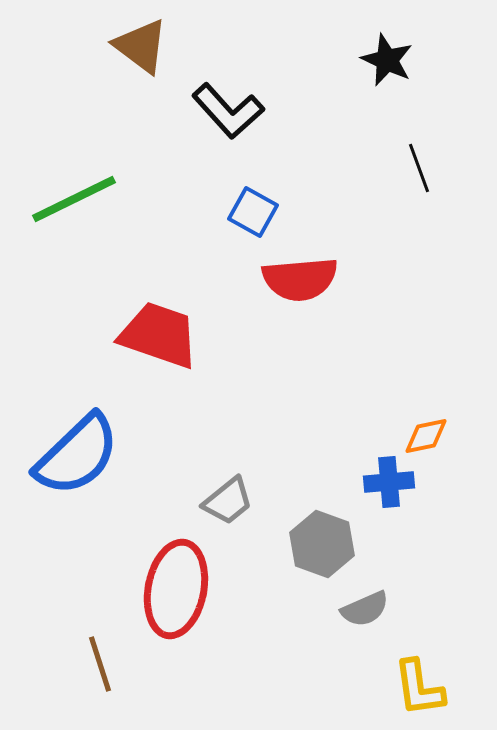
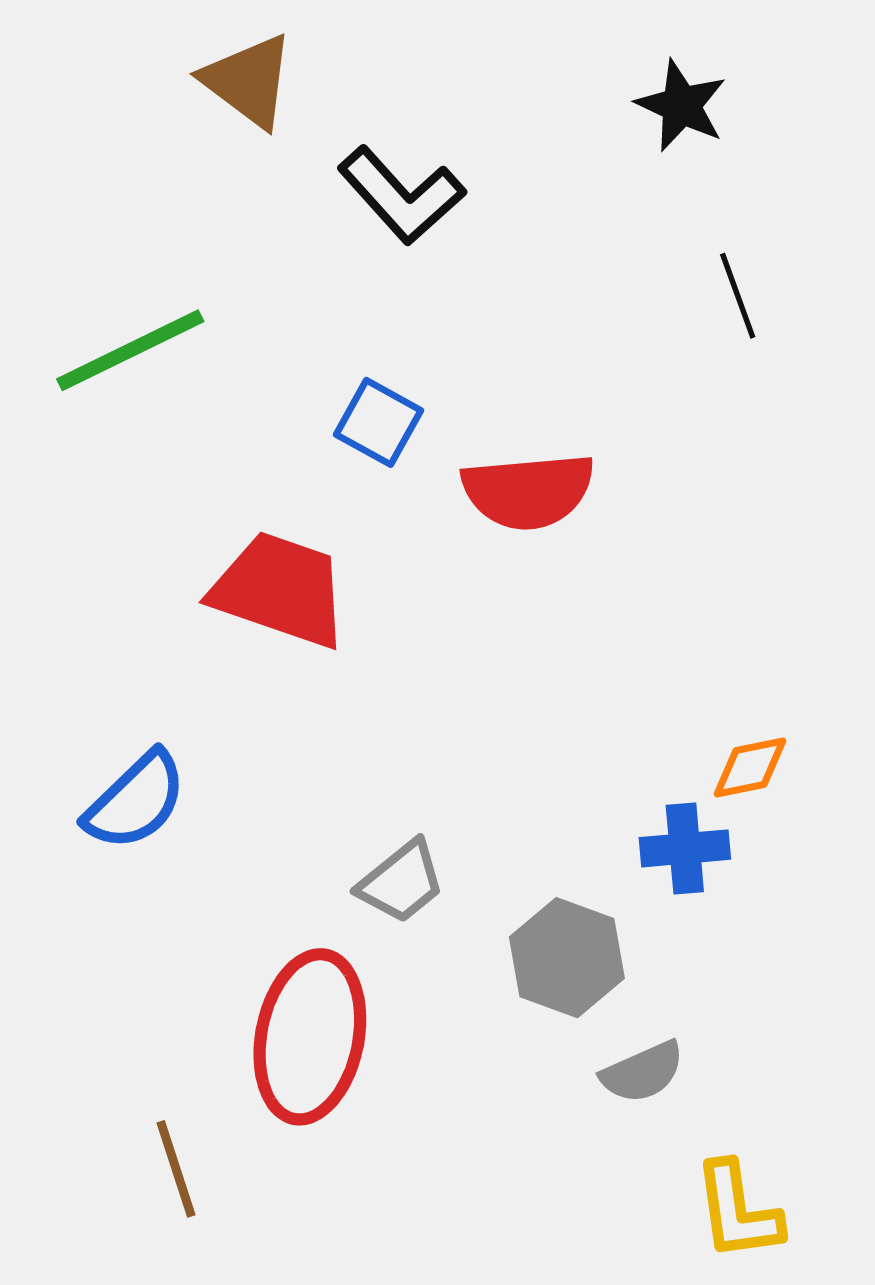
blue square: (253, 212) -> (379, 422), moved
blue semicircle: (77, 455) -> (136, 801), size x0.7

